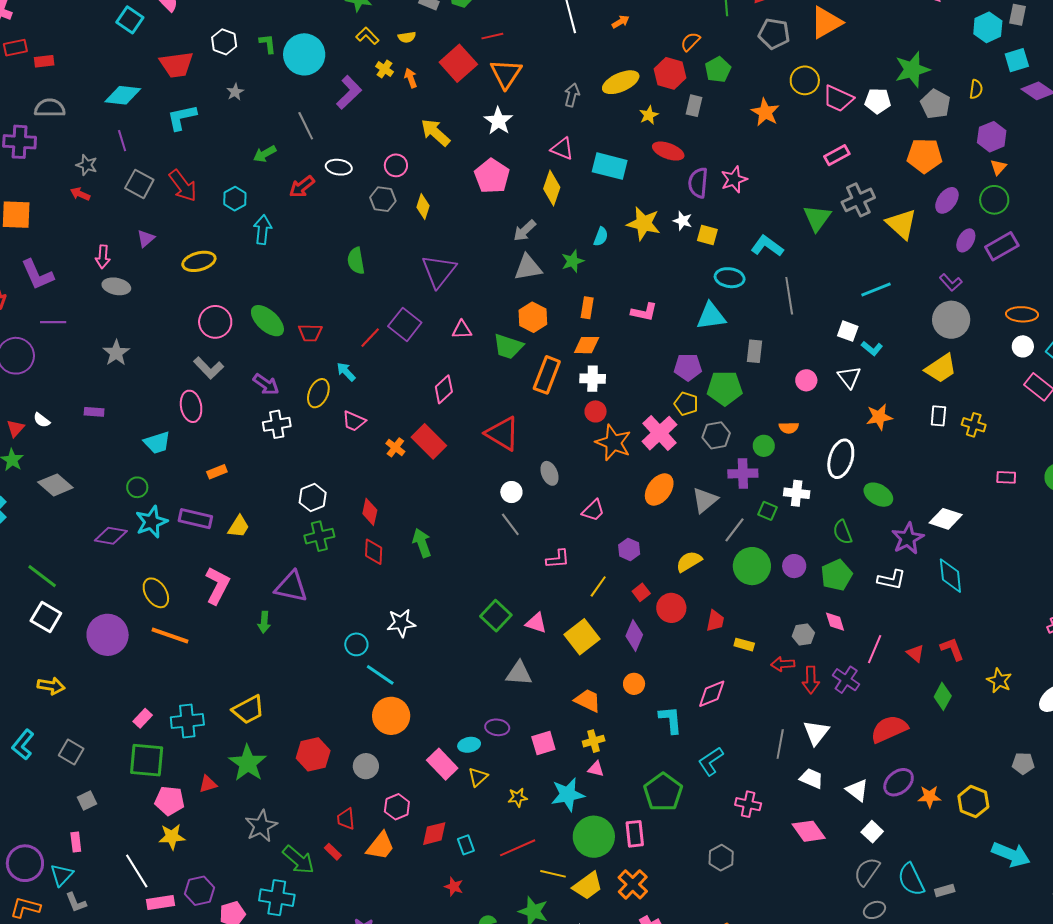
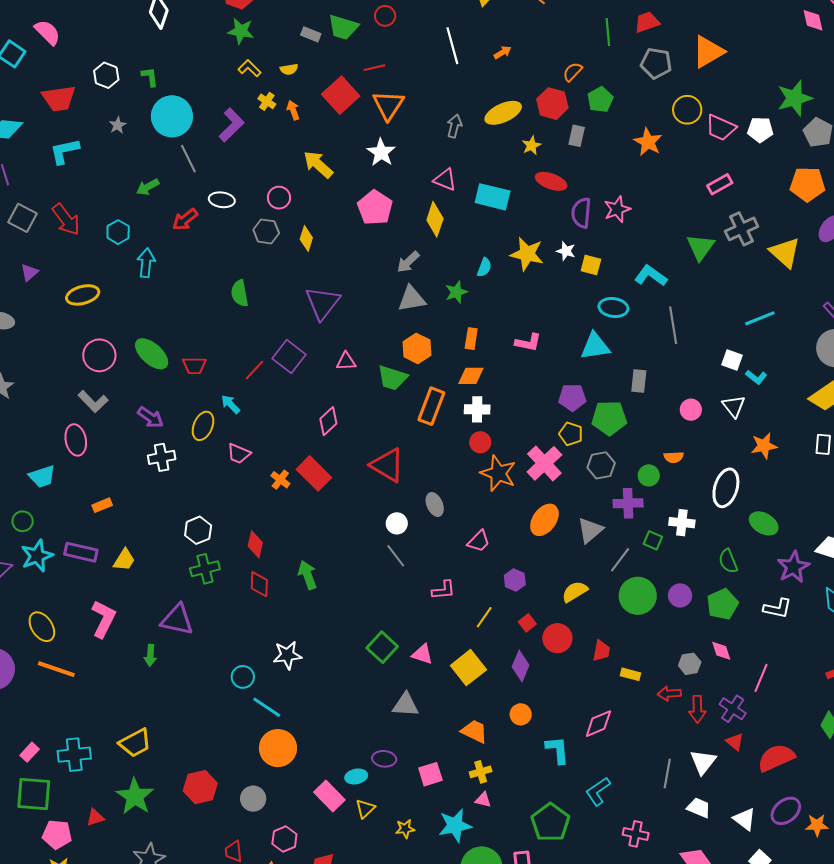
cyan circle: (304, 54) -> (172, 116), moved
red triangle: (915, 653) -> (735, 742), moved

